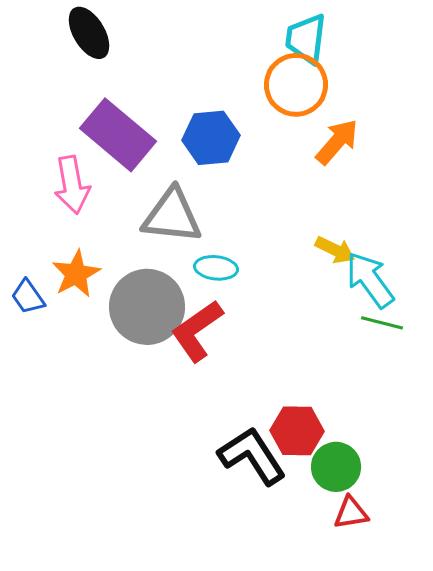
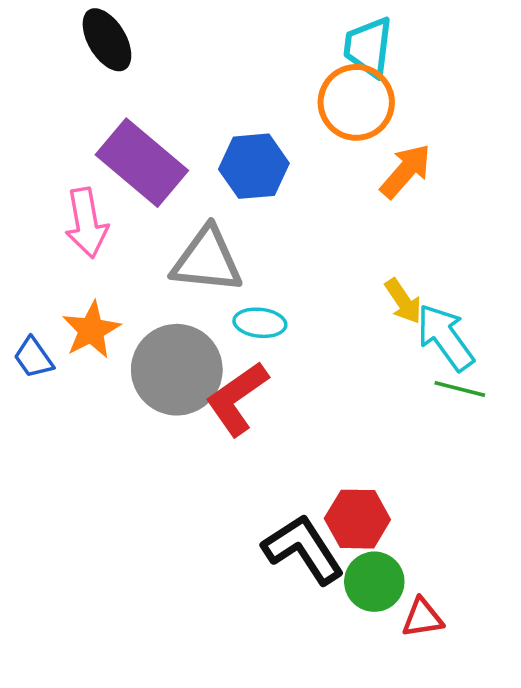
yellow arrow: (335, 250) -> (403, 301), turned 30
green circle: (336, 467) -> (374, 582), moved

